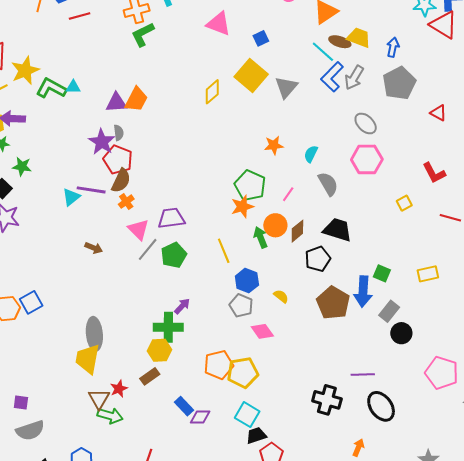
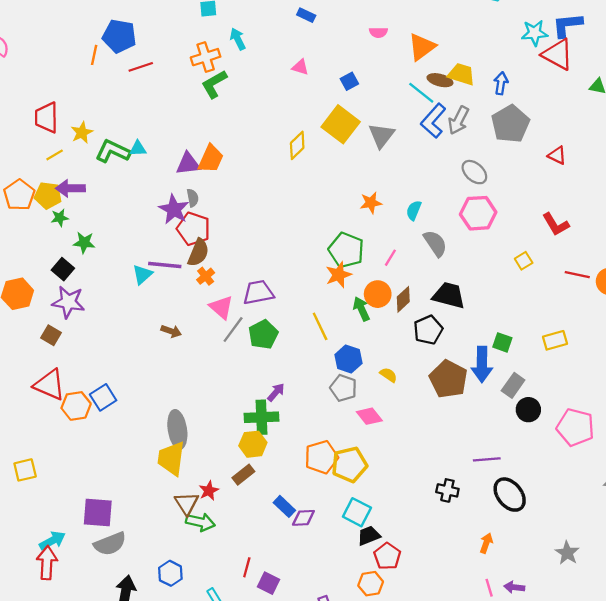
pink triangle: (219, 24) -> (300, 67), size x0.6
yellow star: (25, 70) -> (82, 133), size x0.7
pink pentagon: (442, 373) -> (575, 427), moved
black cross: (327, 400) -> (447, 490), size x0.7
purple square: (21, 403) -> (98, 512), size x1.8

